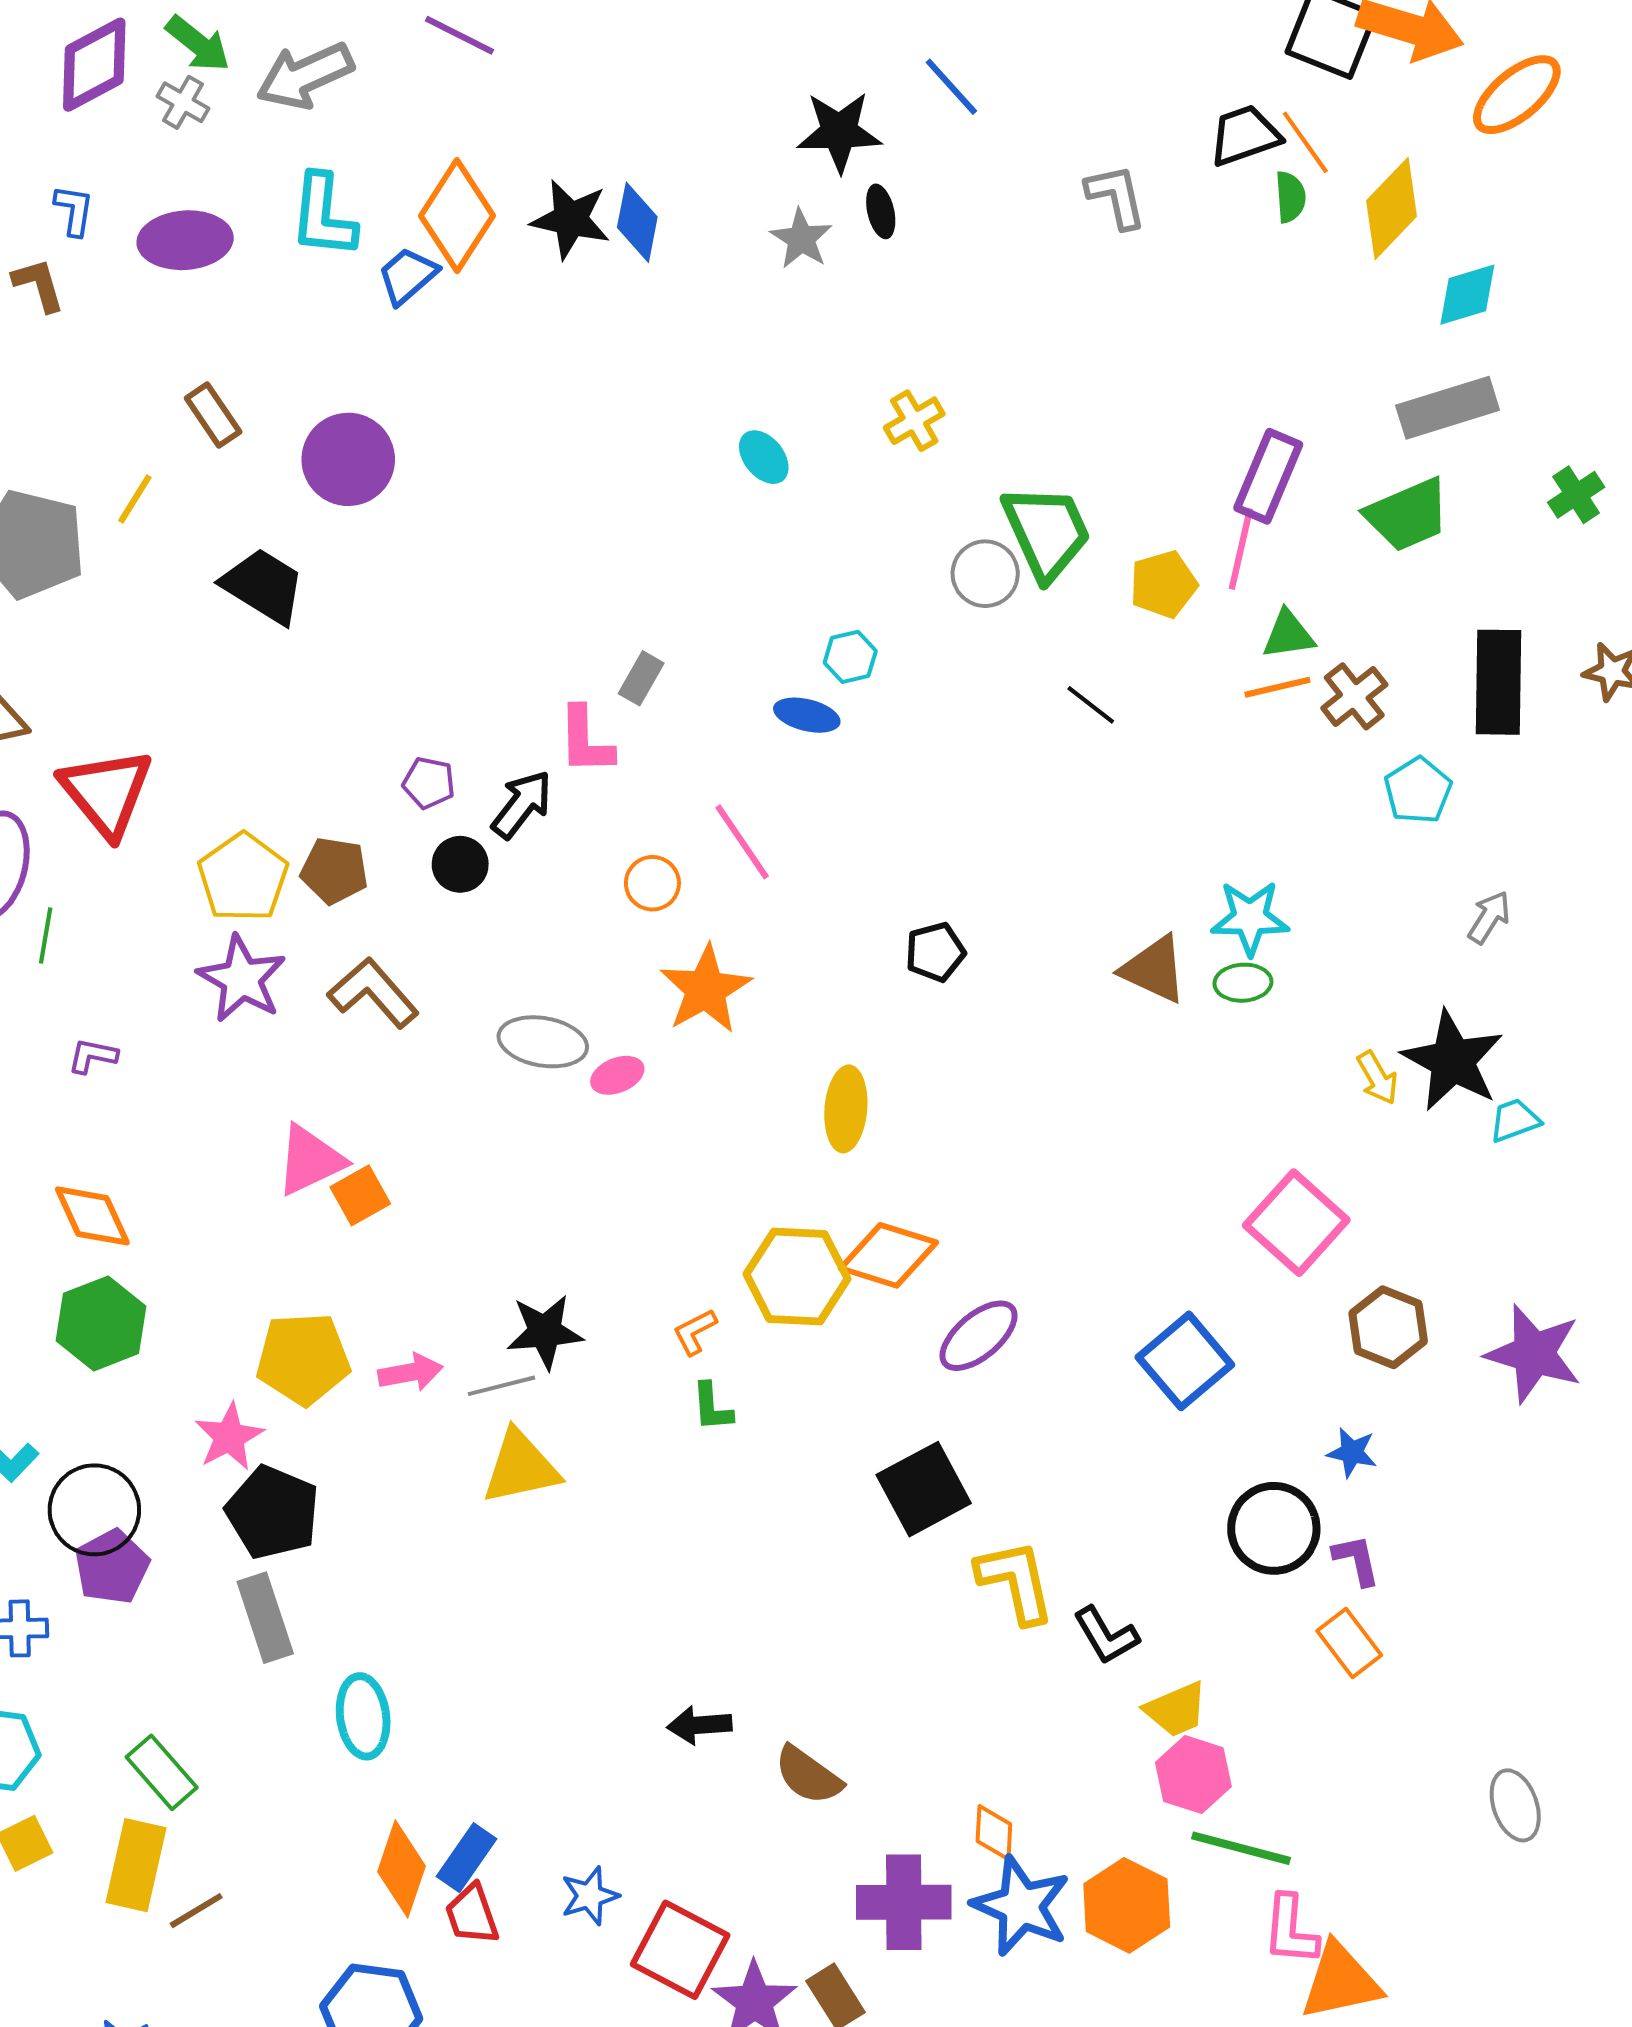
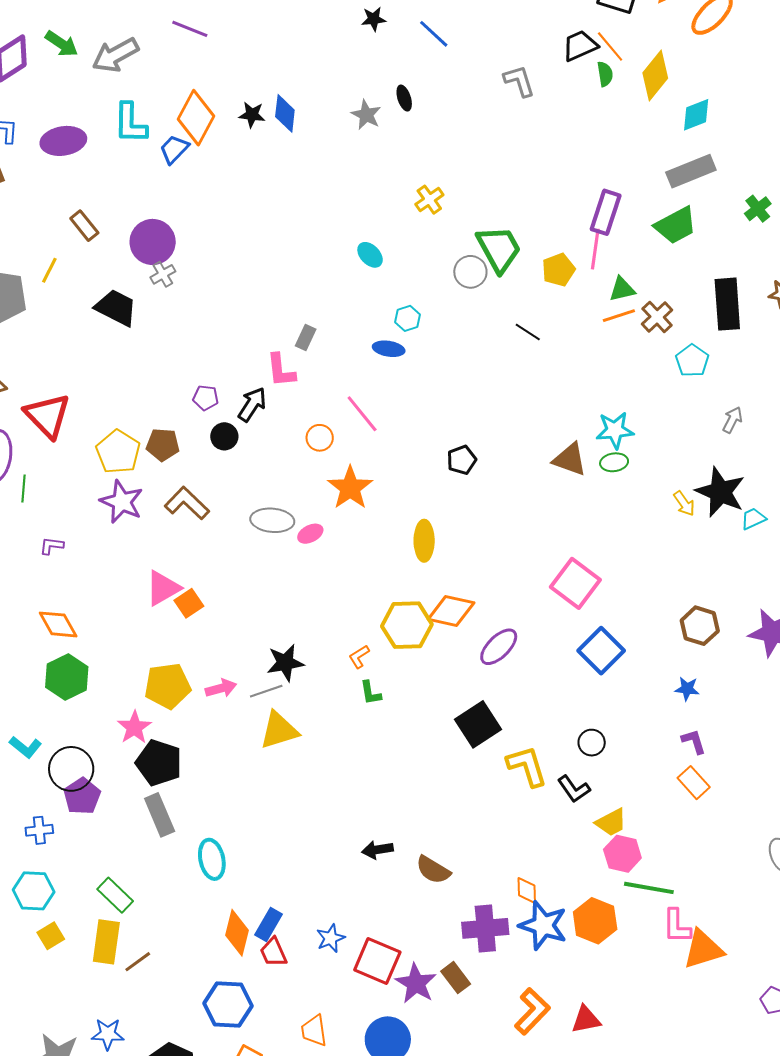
gray cross: (183, 102) -> (163, 274), moved, turned 35
black star: (839, 132) -> (374, 19), moved, size x0.6
black star: (570, 219) -> (252, 115), size x0.7
cyan ellipse: (764, 457) -> (370, 255), moved
pink square: (1296, 1223) -> (575, 583), moved
black circle: (1274, 1528) -> (592, 743), moved, size x0.6

